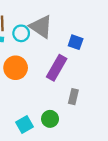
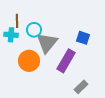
gray triangle: (41, 27) -> (47, 43), moved, turned 35
gray rectangle: (73, 97) -> (81, 87), turned 32

